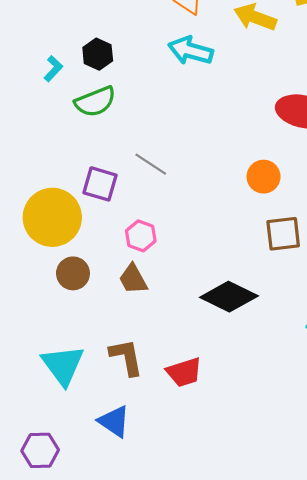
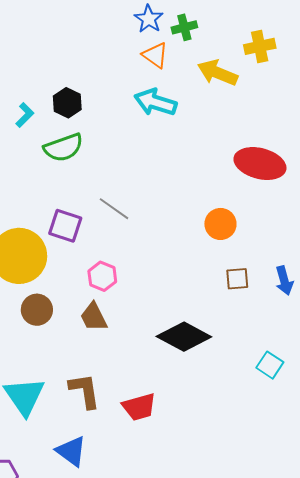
brown square: (283, 234) -> (237, 279), size x0.7

